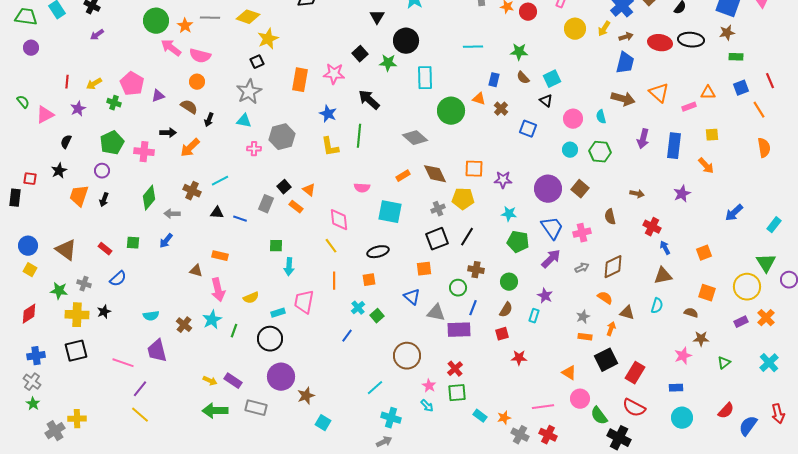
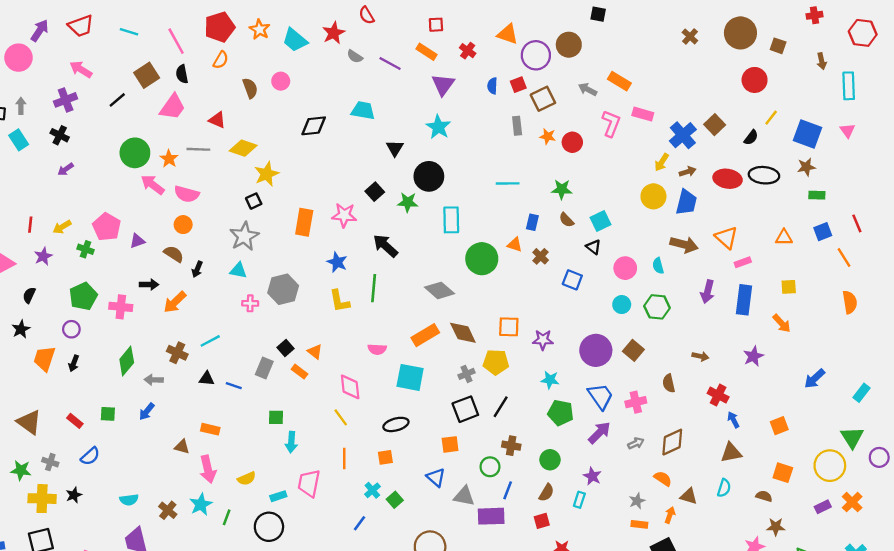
yellow circle: (575, 29) -> (653, 196), moved
pink rectangle: (689, 107) -> (743, 262), moved
orange rectangle: (403, 176) -> (425, 335), size x1.6

